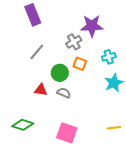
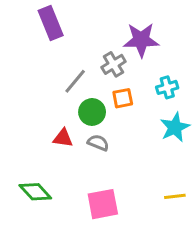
gray line: (37, 52) -> (75, 81), moved
orange square: (80, 64) -> (123, 98), turned -32
green diamond: (23, 125) -> (35, 192), turned 30
pink square: (67, 133) -> (103, 204), turned -30

